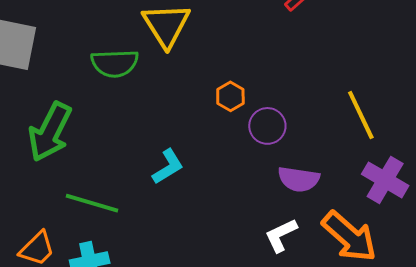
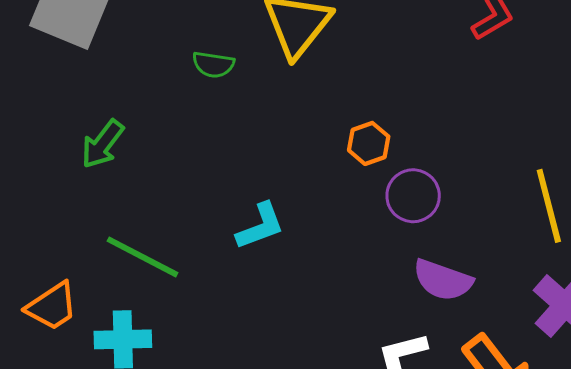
green semicircle: (115, 63) -> (213, 65), size x0.6
green arrow: (50, 132) -> (102, 144), size x0.6

